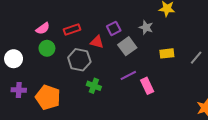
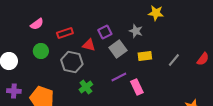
pink semicircle: (43, 28) -> (37, 24), moved
yellow rectangle: (167, 53) -> (145, 56), moved
gray line: (196, 58) -> (174, 60), moved
green cross: (94, 86) -> (86, 87), turned 32

